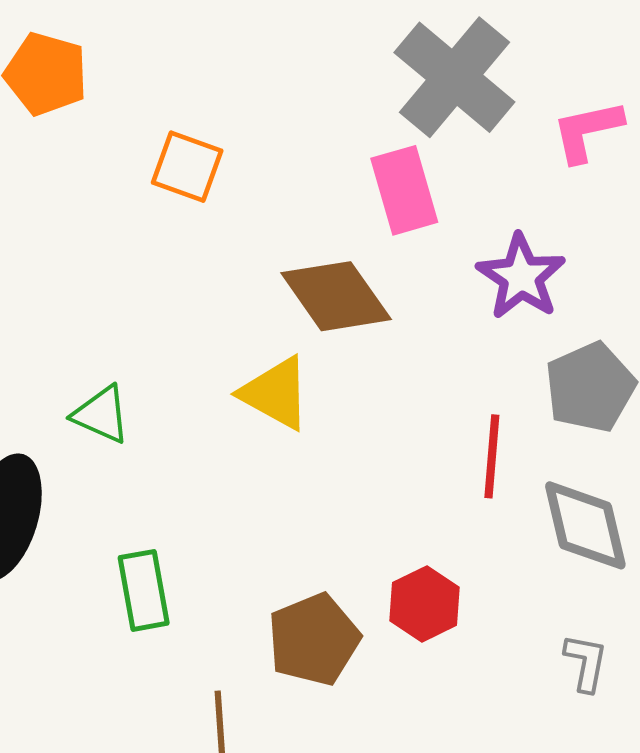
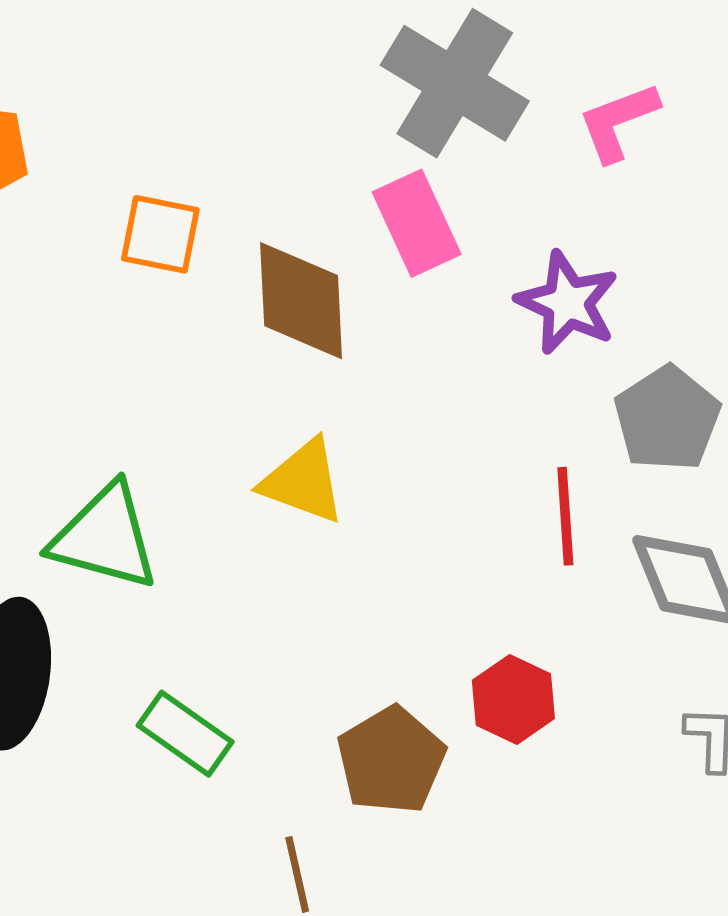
brown diamond: (336, 296) -> (301, 301), moved, turned 41
green triangle: (101, 415) -> (105, 537), size x1.6
green rectangle: (144, 590) -> (185, 734), turned -36

